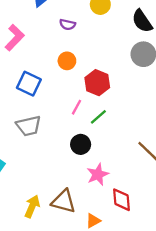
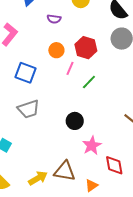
red hexagon: (97, 83) -> (86, 48), moved
pink line: (77, 107) -> (70, 68), moved
green line: (98, 117) -> (89, 82), moved
yellow arrow: (32, 206) -> (38, 178), turned 42

